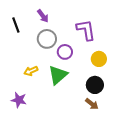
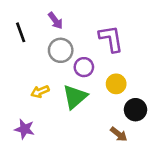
yellow circle: (99, 59) -> (116, 84), moved
black circle: (95, 85) -> (135, 110), moved

